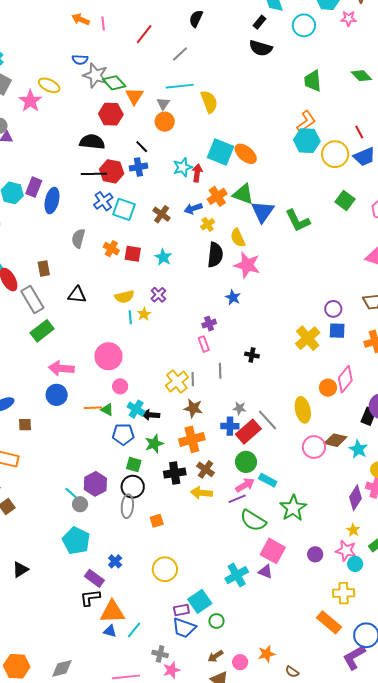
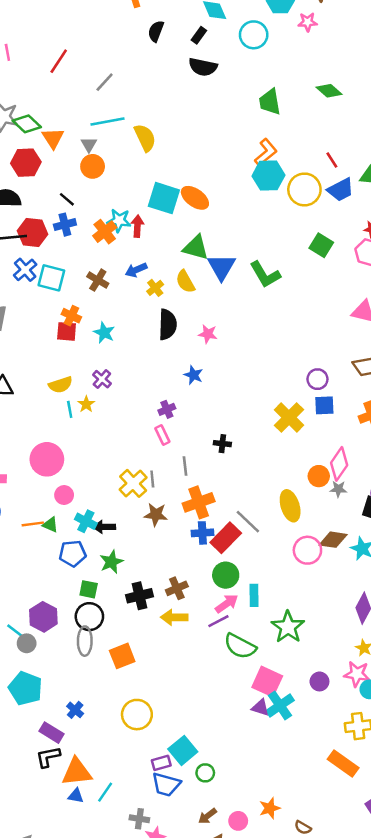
black semicircle: (196, 19) -> (156, 31), moved
cyan star: (183, 167) -> (119, 221), turned 30
orange cross: (217, 196) -> (105, 232), moved
yellow semicircle: (238, 238) -> (185, 282), moved
orange cross: (111, 249) -> (71, 316), moved
pink star: (247, 265) -> (208, 334), size x0.6
gray star: (239, 408) -> (338, 489), moved
orange cross: (192, 439) -> (199, 502), moved
brown cross: (206, 469) -> (177, 588), turned 36
cyan rectangle: (268, 480) -> (254, 595), turned 66
orange square: (157, 521) -> (122, 656), size x1.5
cyan cross: (237, 575) -> (280, 706), moved

